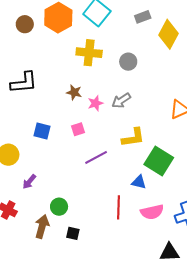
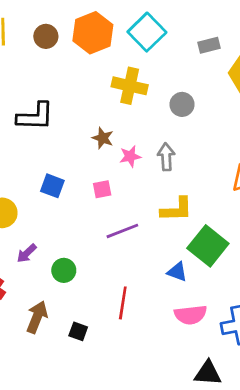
gray arrow: (121, 101) -> (166, 157), turned 114
green circle: (59, 207) -> (64, 270), moved
red line: (118, 207) -> (123, 303), moved

